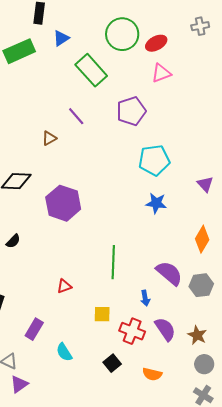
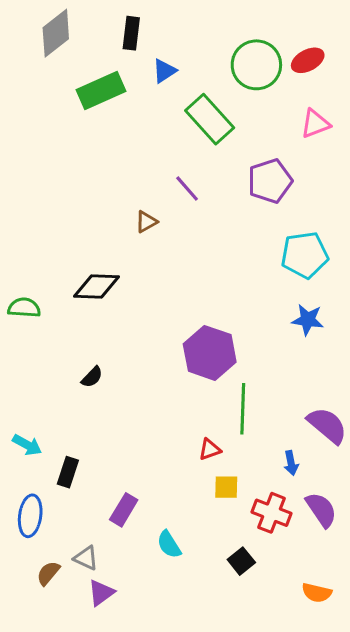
red ellipse: (156, 43) -> (308, 60), moved
purple hexagon: (63, 203) -> (210, 353), moved
red triangle: (64, 286) -> (210, 449), moved
orange semicircle: (152, 374) -> (317, 593), moved

